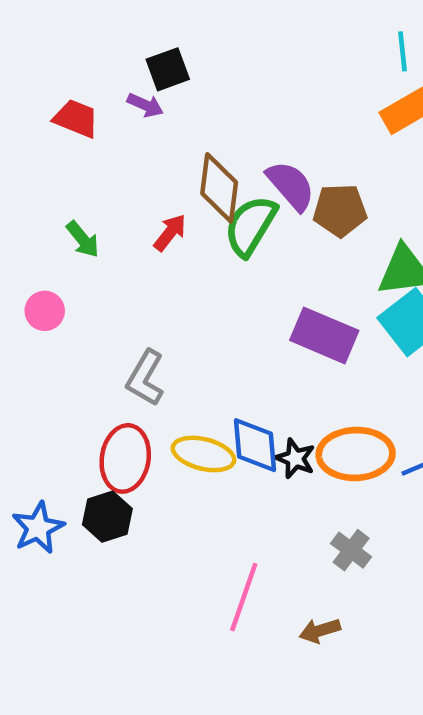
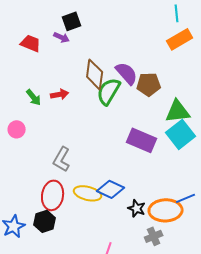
red arrow: (170, 233) -> (60, 94), moved, turned 42
blue diamond: (255, 445) -> (111, 189), turned -60
orange ellipse: (356, 454) -> (166, 210), moved
black star: (295, 458) -> (137, 208), moved
gray cross: (351, 550) -> (154, 236), turned 30

